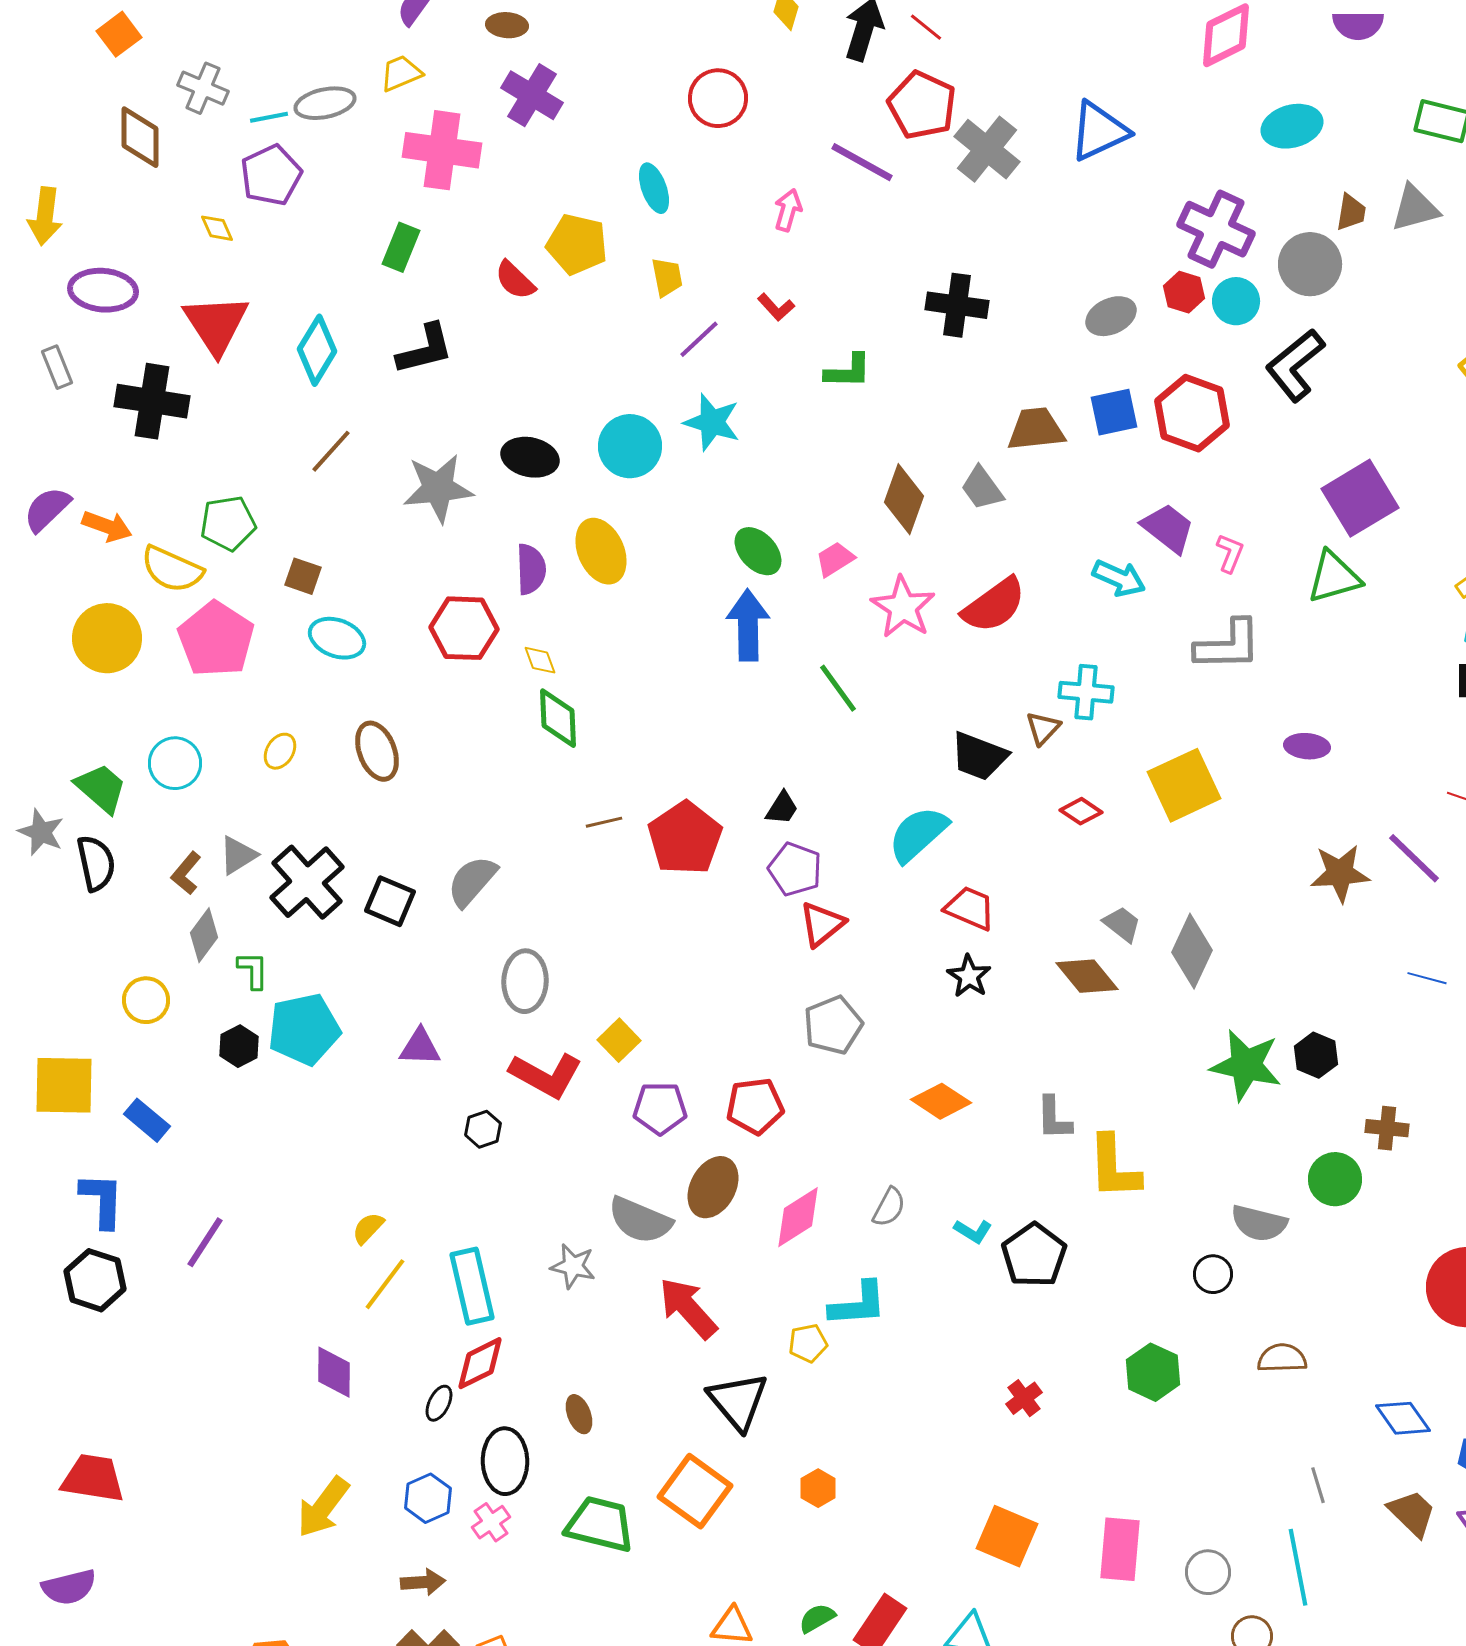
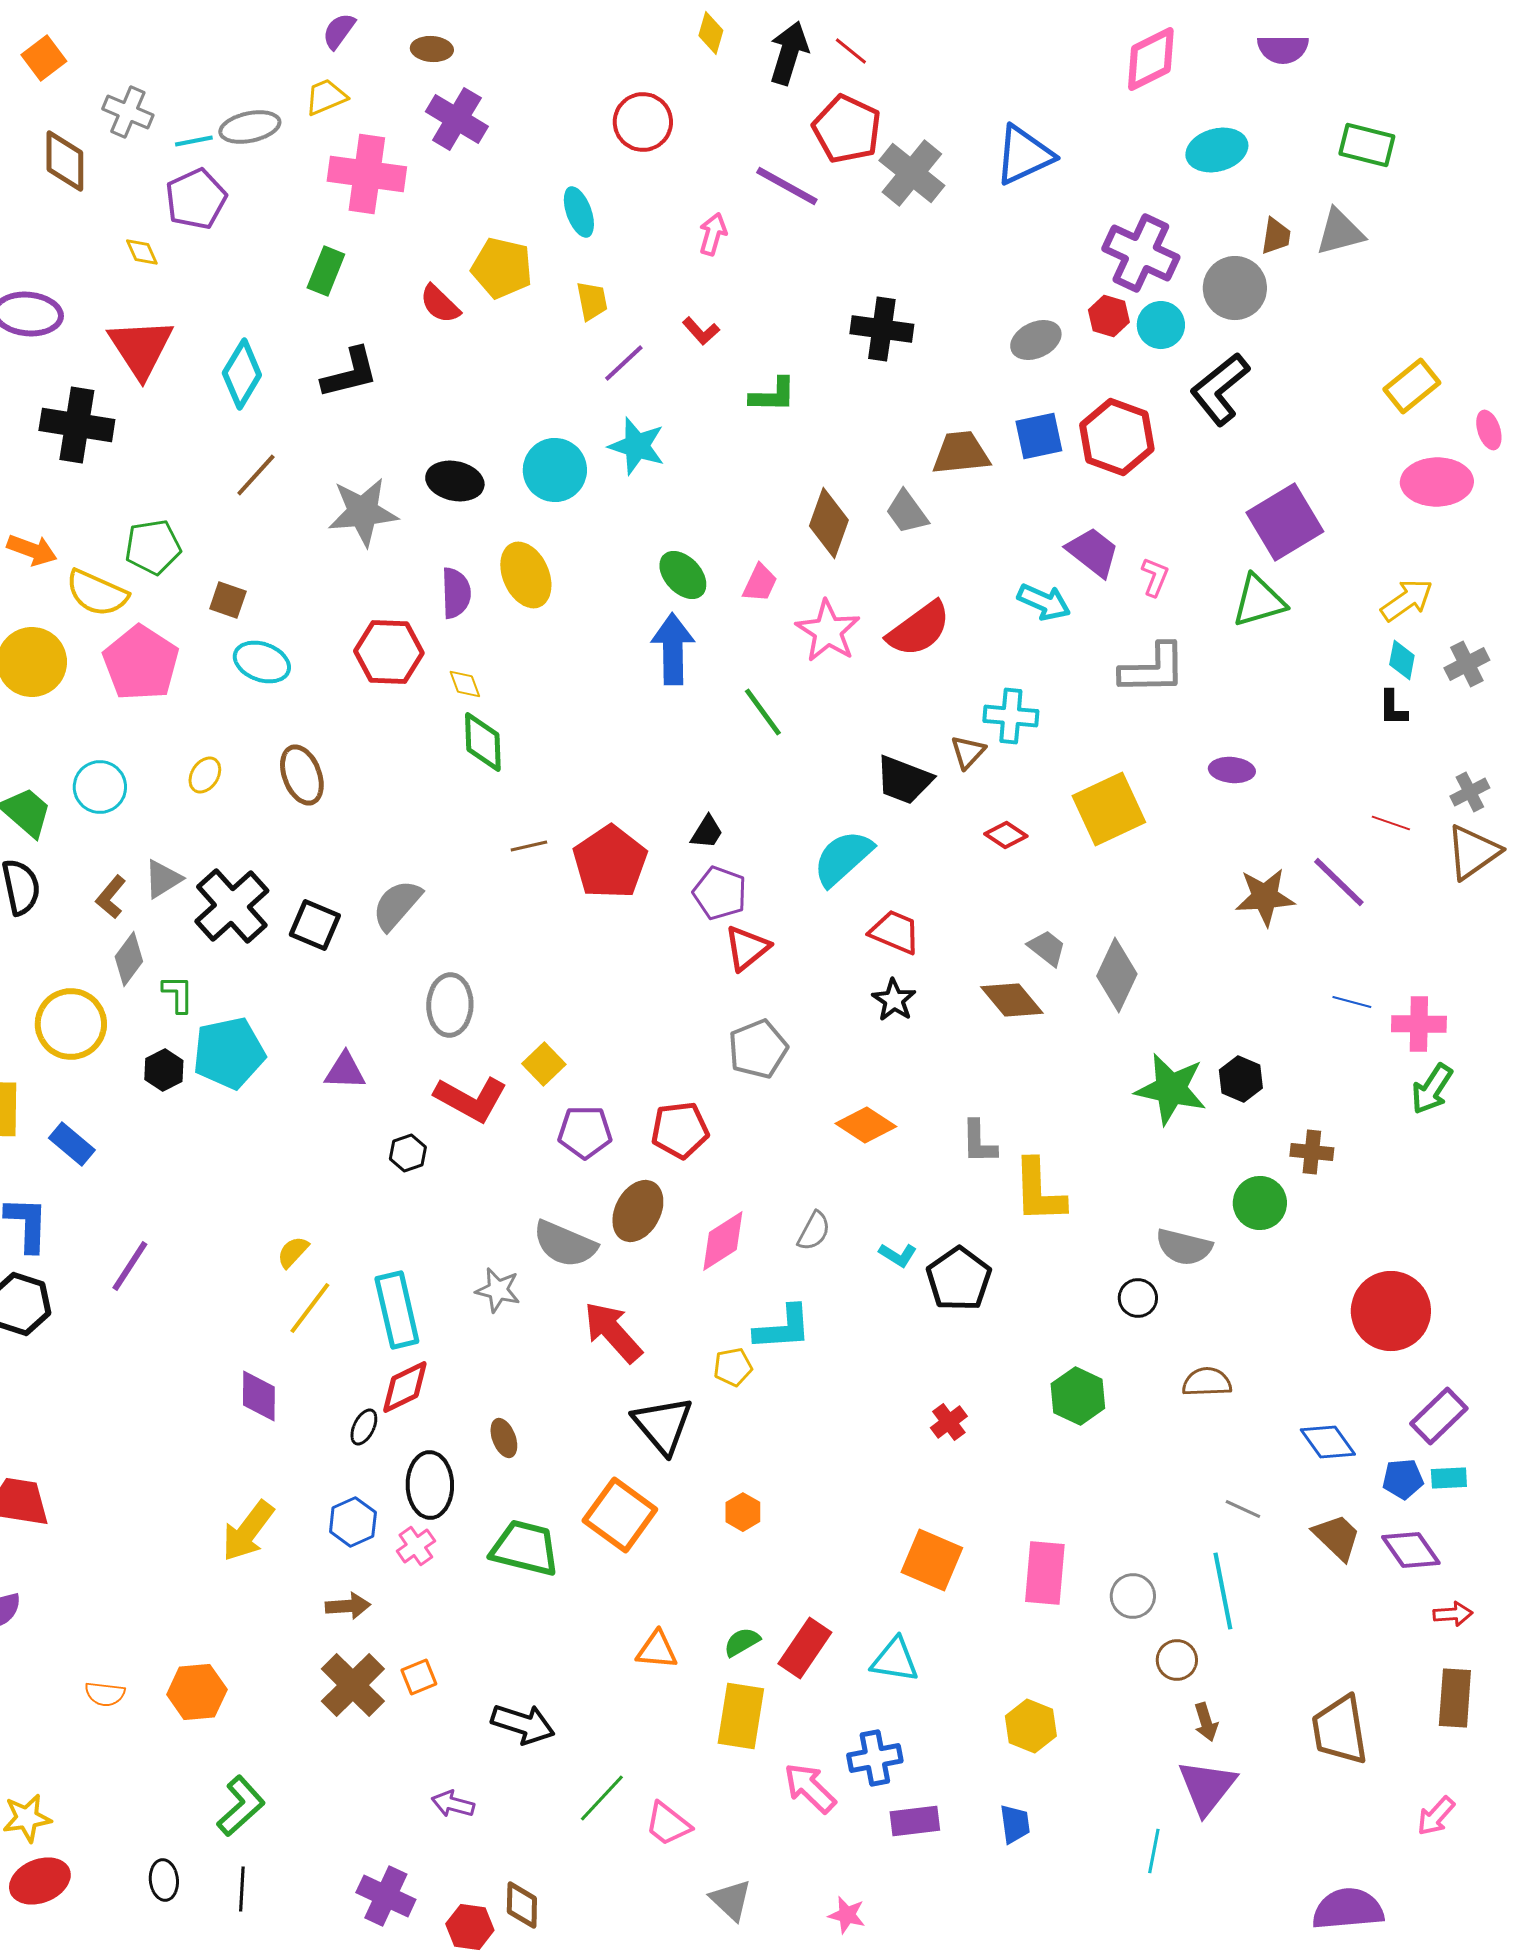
pink trapezoid: (835, 559) -> (760, 583), turned 147
yellow circle: (146, 1000) -> (71, 1024), size x1.5
gray line: (1318, 1485) -> (1243, 1509), turned -48

